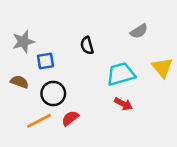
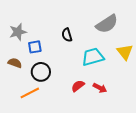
gray semicircle: (139, 31) -> (107, 24), size x1.6
red arrow: (123, 104) -> (100, 88), moved
red semicircle: (70, 118) -> (78, 86), moved

